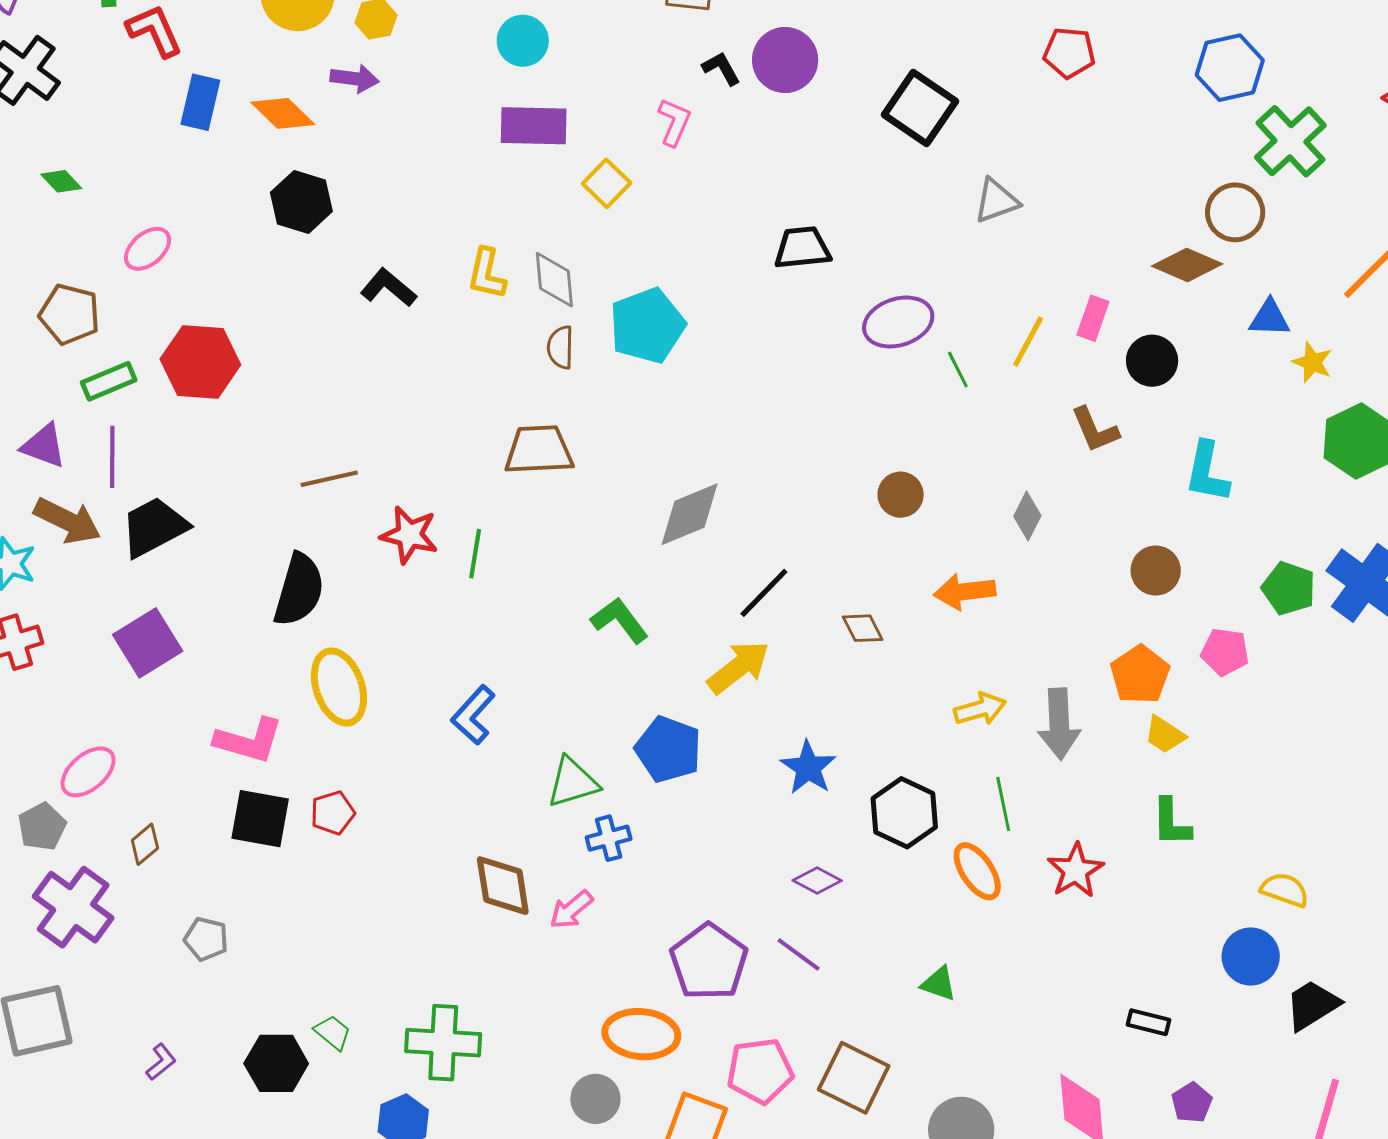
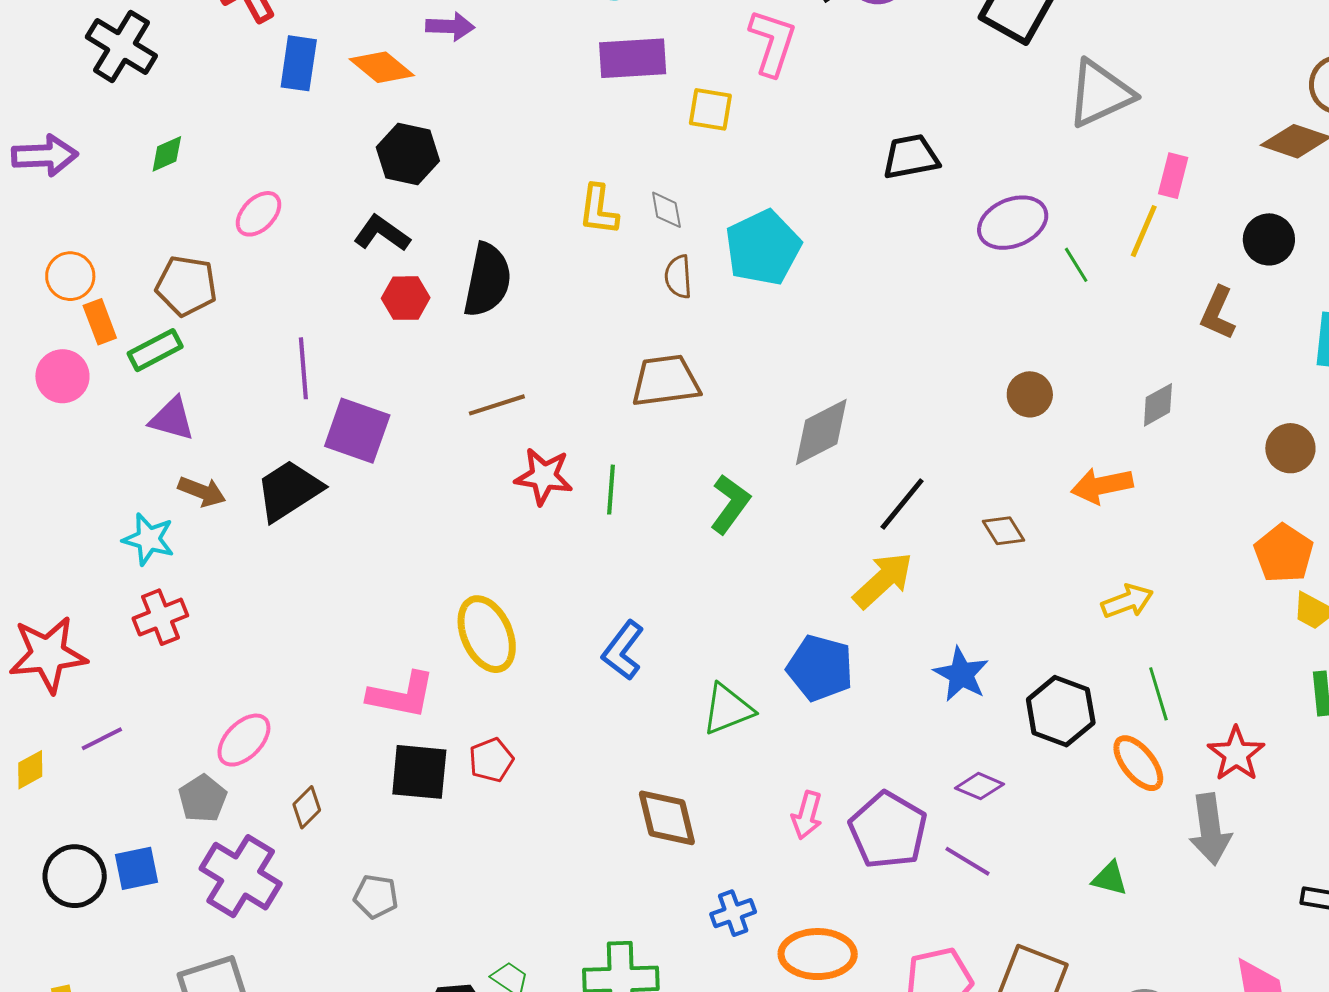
pink L-shape: (674, 122) -> (772, 43), size x1.4
green diamond: (61, 181) -> (167, 154), turned -66
yellow square: (607, 183) -> (710, 109), turned -30
gray triangle: (996, 201) -> (1100, 94), size x1.5
gray diamond: (554, 280) -> (666, 210), size x0.7
black L-shape: (388, 288) -> (382, 233), moved
pink rectangle: (1093, 318) -> (1173, 176), moved
red hexagon: (200, 362) -> (406, 298), moved, size x0.6
green rectangle: (109, 381) -> (155, 350), moved
brown L-shape: (1095, 430) -> (1218, 313), turned 52
purple line: (112, 457) -> (303, 368), moved
brown line: (329, 479) -> (497, 405), moved
gray diamond: (1027, 516) -> (1158, 405), turned 39
brown arrow: (67, 521) -> (202, 492), size x0.7
black semicircle: (299, 590) -> (487, 280), moved
green L-shape: (620, 620) -> (730, 504), moved, turned 78
purple square: (148, 643) -> (357, 431), moved, turned -34
gray arrow: (1059, 724) -> (1210, 829), moved
blue cross: (609, 838) -> (733, 913), moved
pink arrow: (571, 910) -> (807, 815), moved, turned -30
purple pentagon: (709, 962) -> (888, 830), moved

